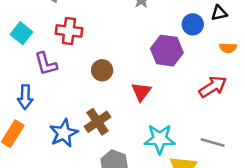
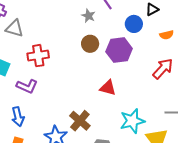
purple L-shape: (46, 64) -> (27, 86), turned -35
brown circle: (102, 70) -> (90, 44), moved
red triangle: (141, 92) -> (108, 88), turned -36

